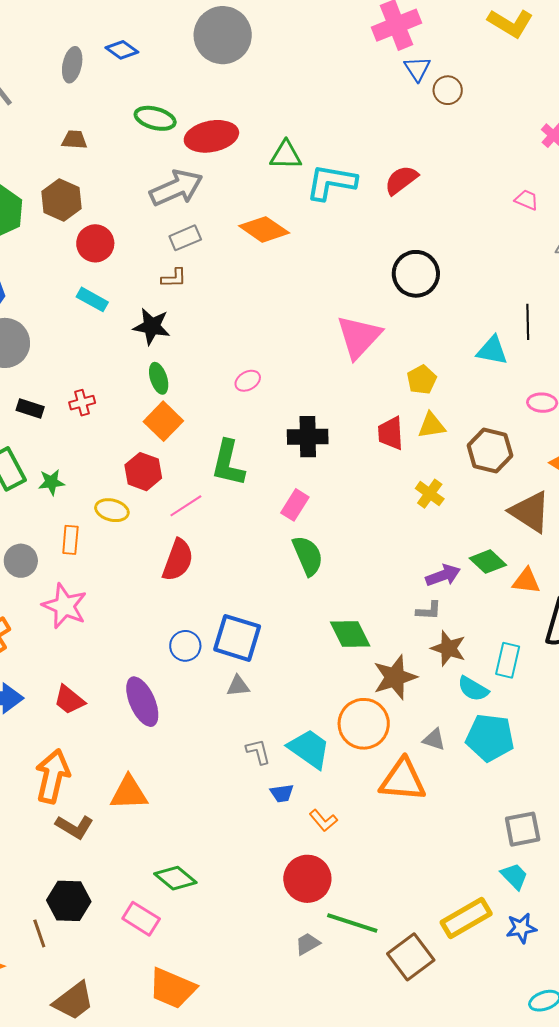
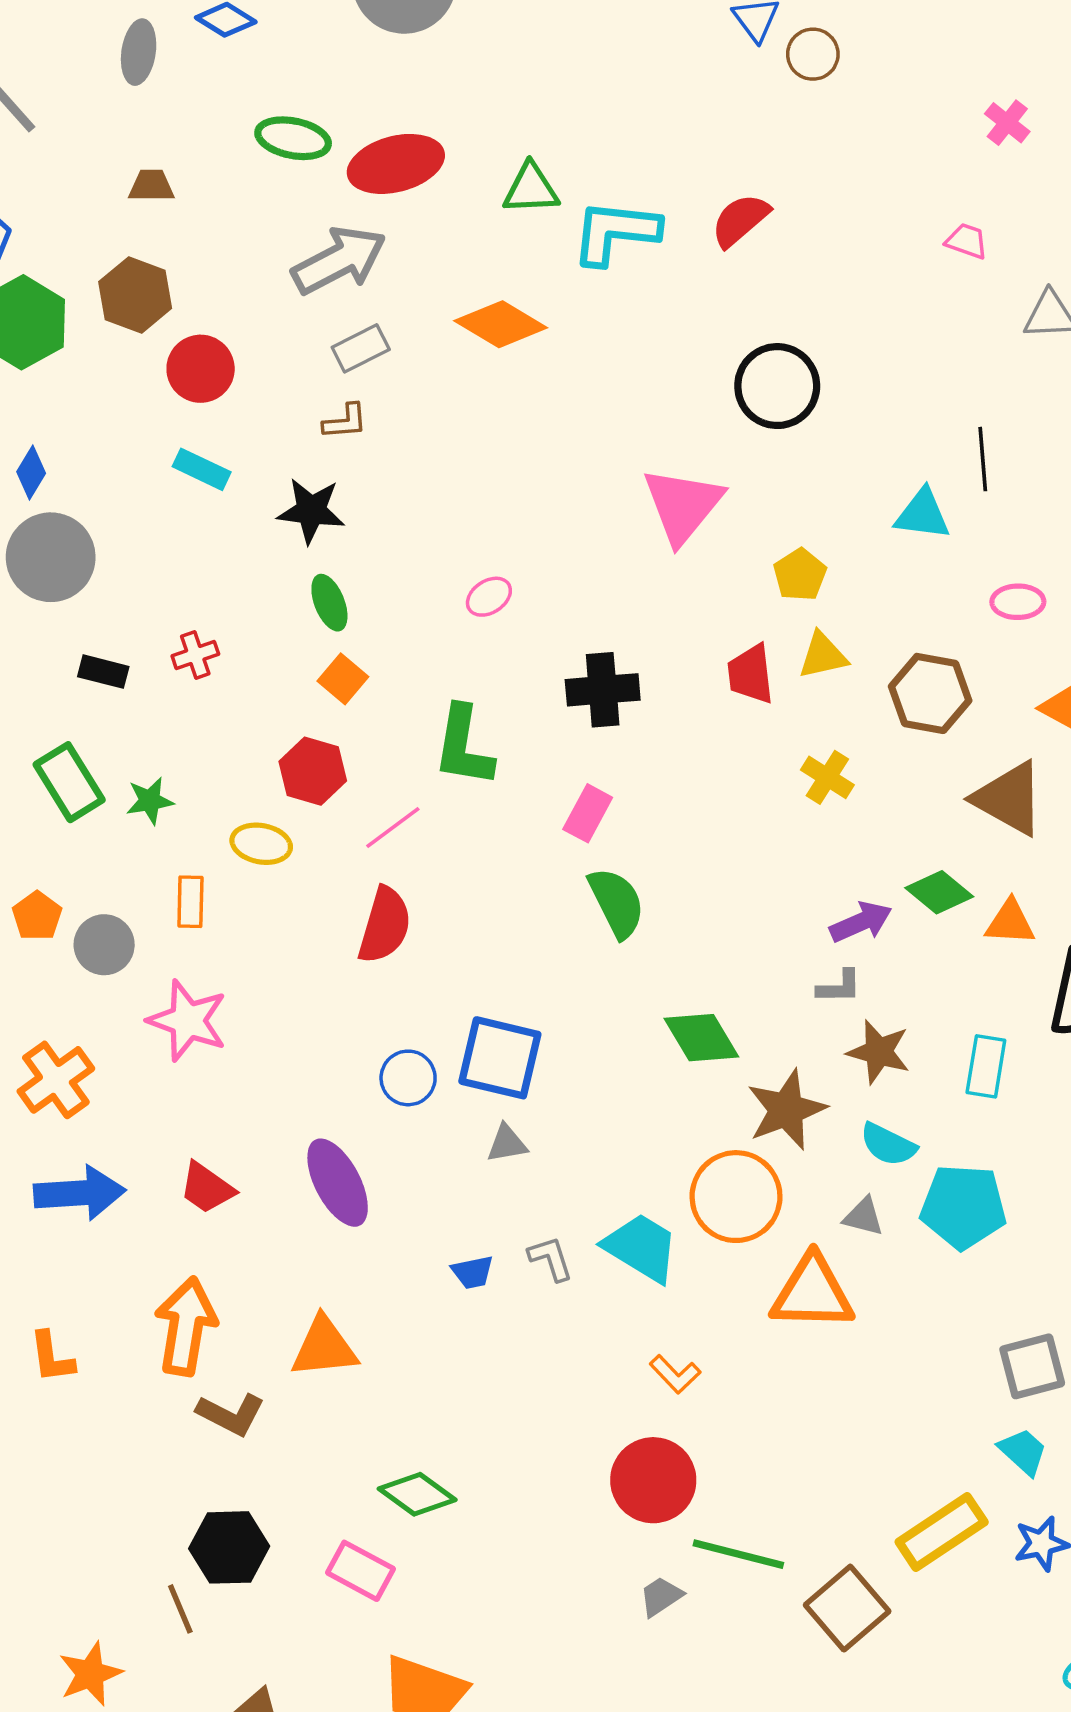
orange square: (163, 421) -> (343, 679), size x0.7
cyan semicircle: (473, 689) -> (888, 1145), moved
blue trapezoid: (282, 793) -> (473, 1272), moved

